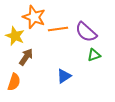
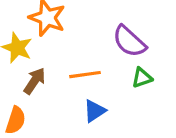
orange line: (58, 29) -> (85, 75), moved

